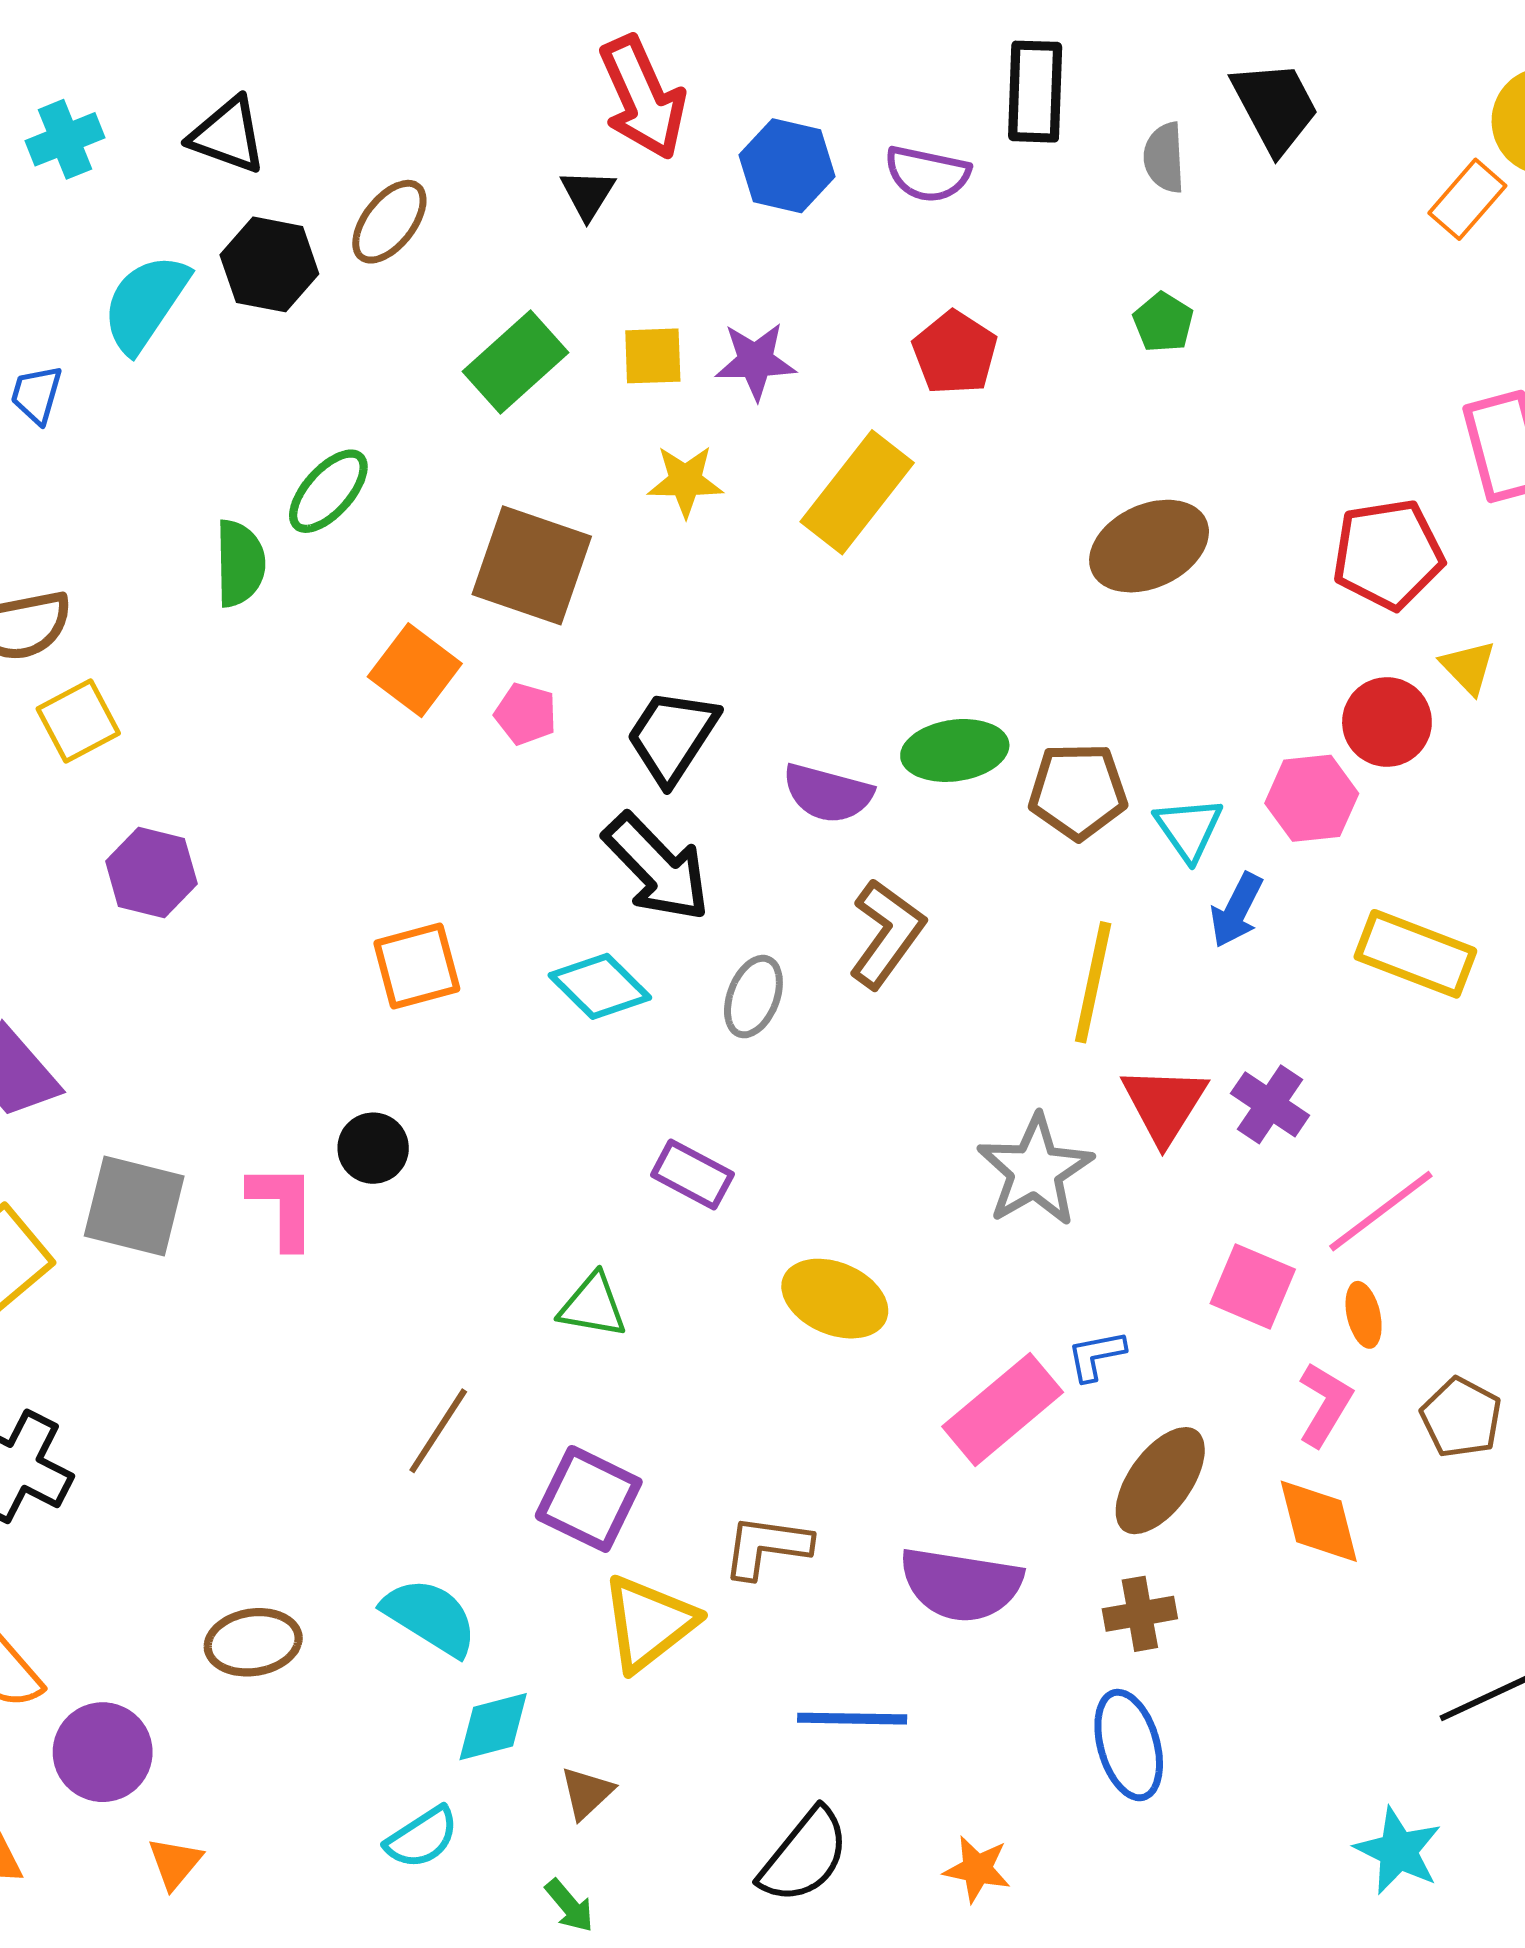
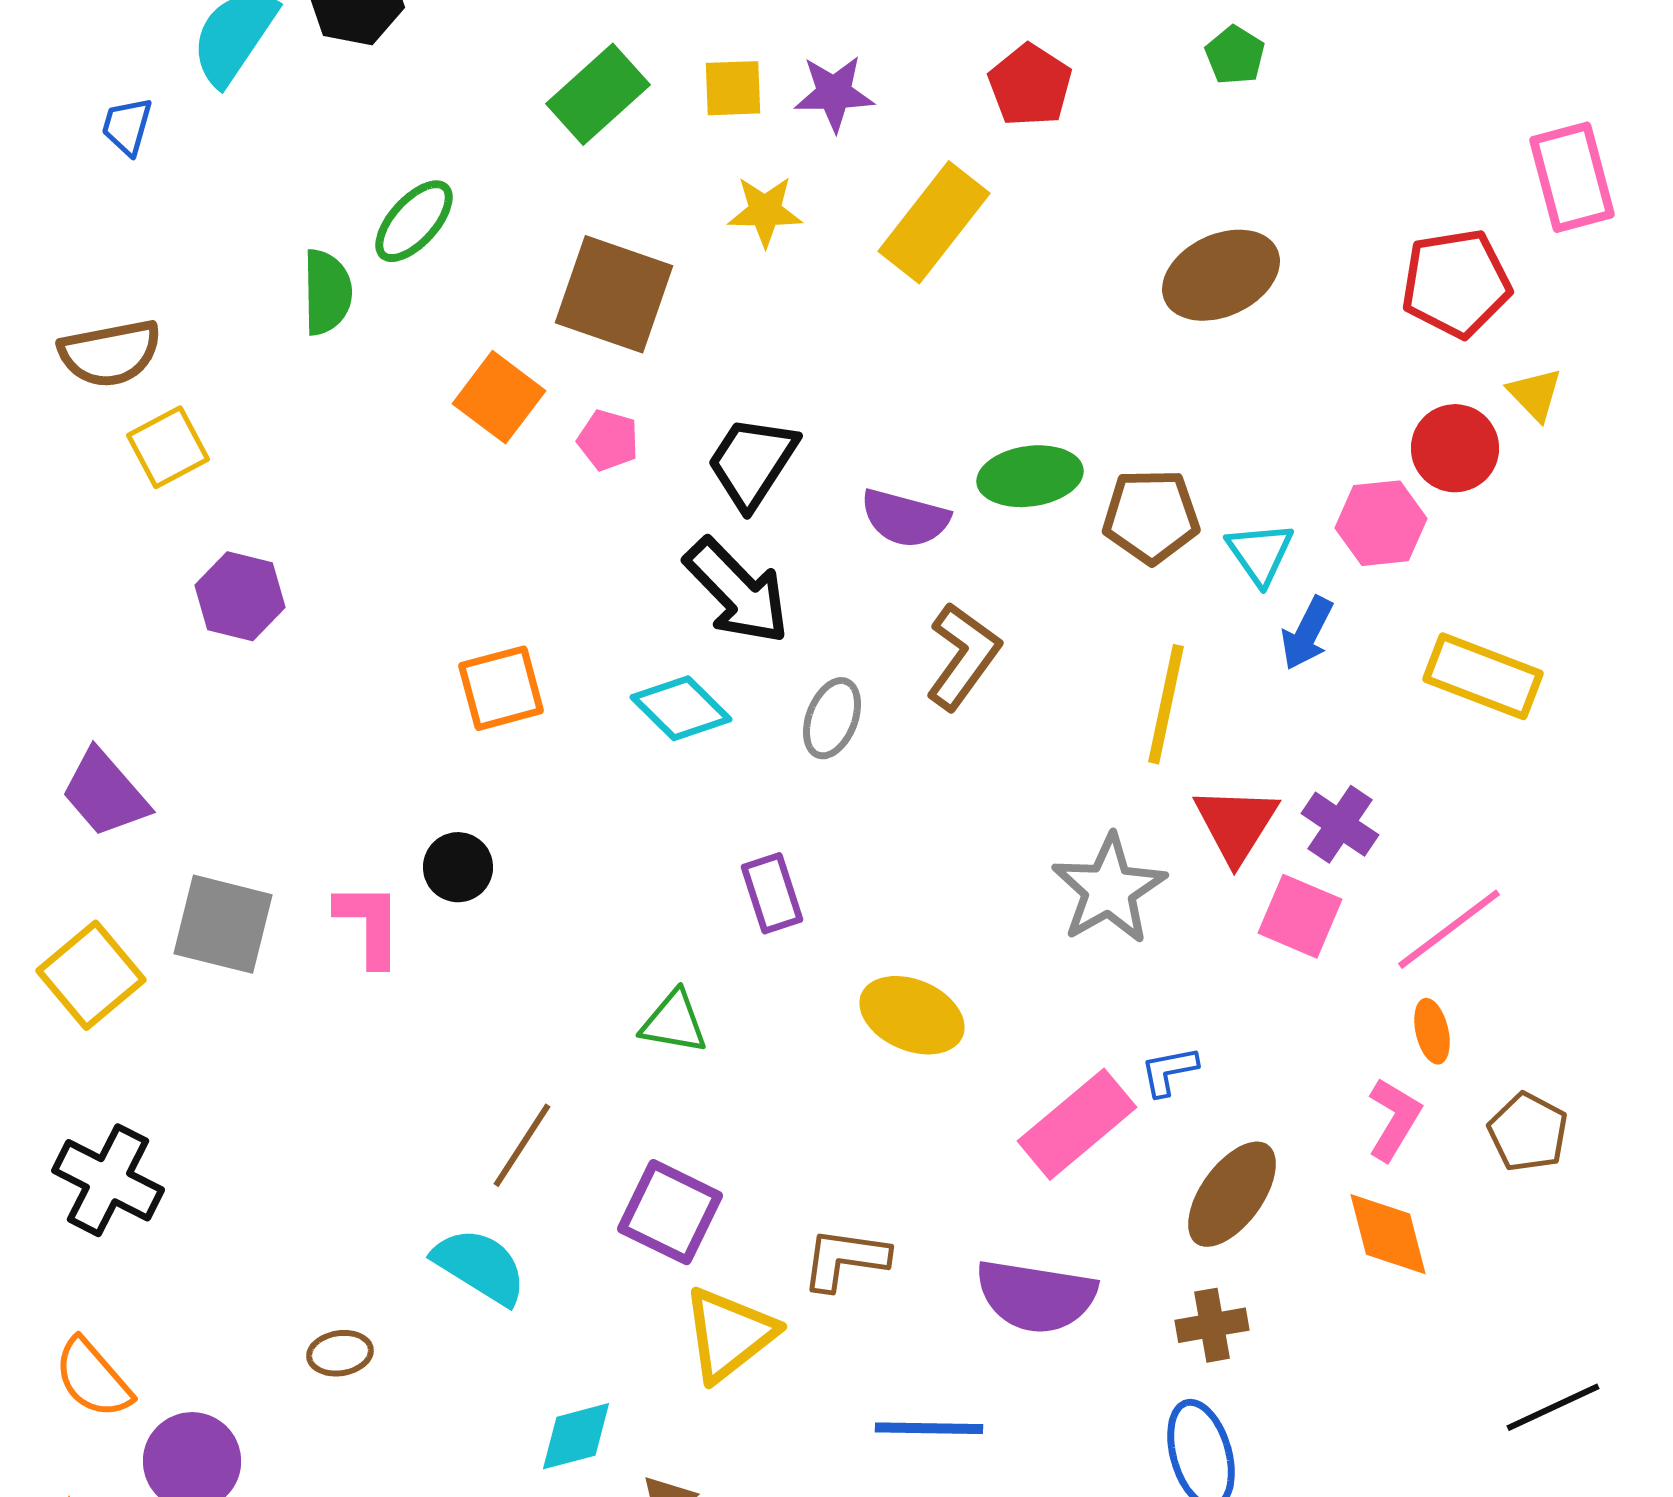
purple rectangle: (692, 1175) -> (772, 893), turned 44
pink square: (1253, 1286) -> (1300, 916), moved
cyan semicircle: (430, 1617) -> (480, 1266), moved
brown ellipse: (253, 1642) -> (340, 1353), size x0.7

